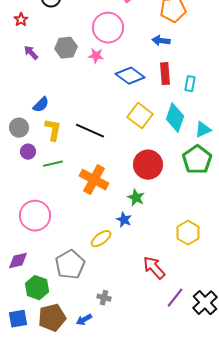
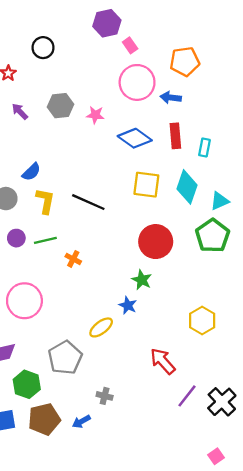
pink circle: (108, 28) -> (137, 82), moved
yellow square: (140, 116) -> (146, 185), turned -30
purple circle: (28, 152) -> (16, 238), moved
orange cross: (94, 180) -> (73, 259), moved, size x0.5

